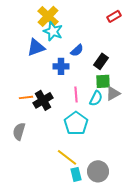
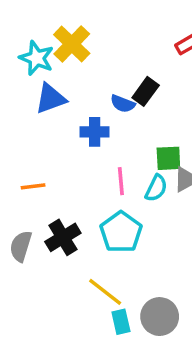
cyan star: (53, 31) -> (37, 58), moved
blue semicircle: (77, 50) -> (123, 104), turned 64
black rectangle: (101, 61) -> (146, 91), moved
black cross: (43, 100) -> (63, 237), moved

